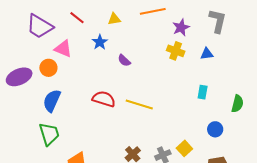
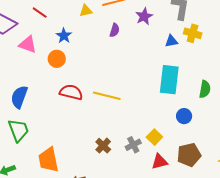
yellow triangle: (114, 19) -> (86, 11), moved
yellow cross: (176, 51) -> (193, 33), moved
purple semicircle: (124, 60) -> (115, 30), moved, turned -112
orange circle: (48, 68) -> (57, 59), moved
cyan rectangle: (203, 92) -> (169, 80), size x2.0

